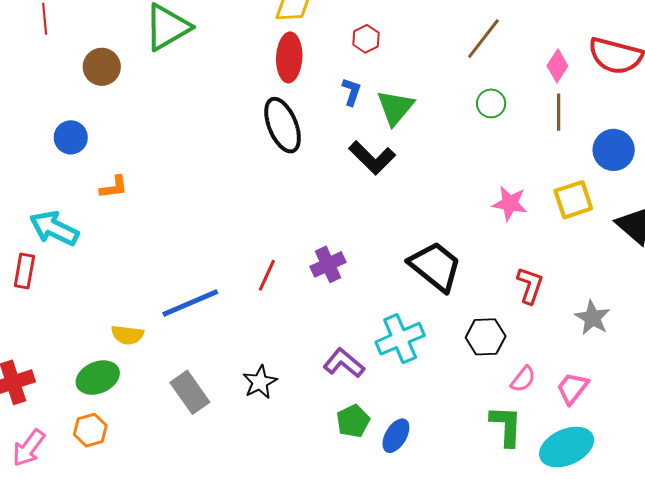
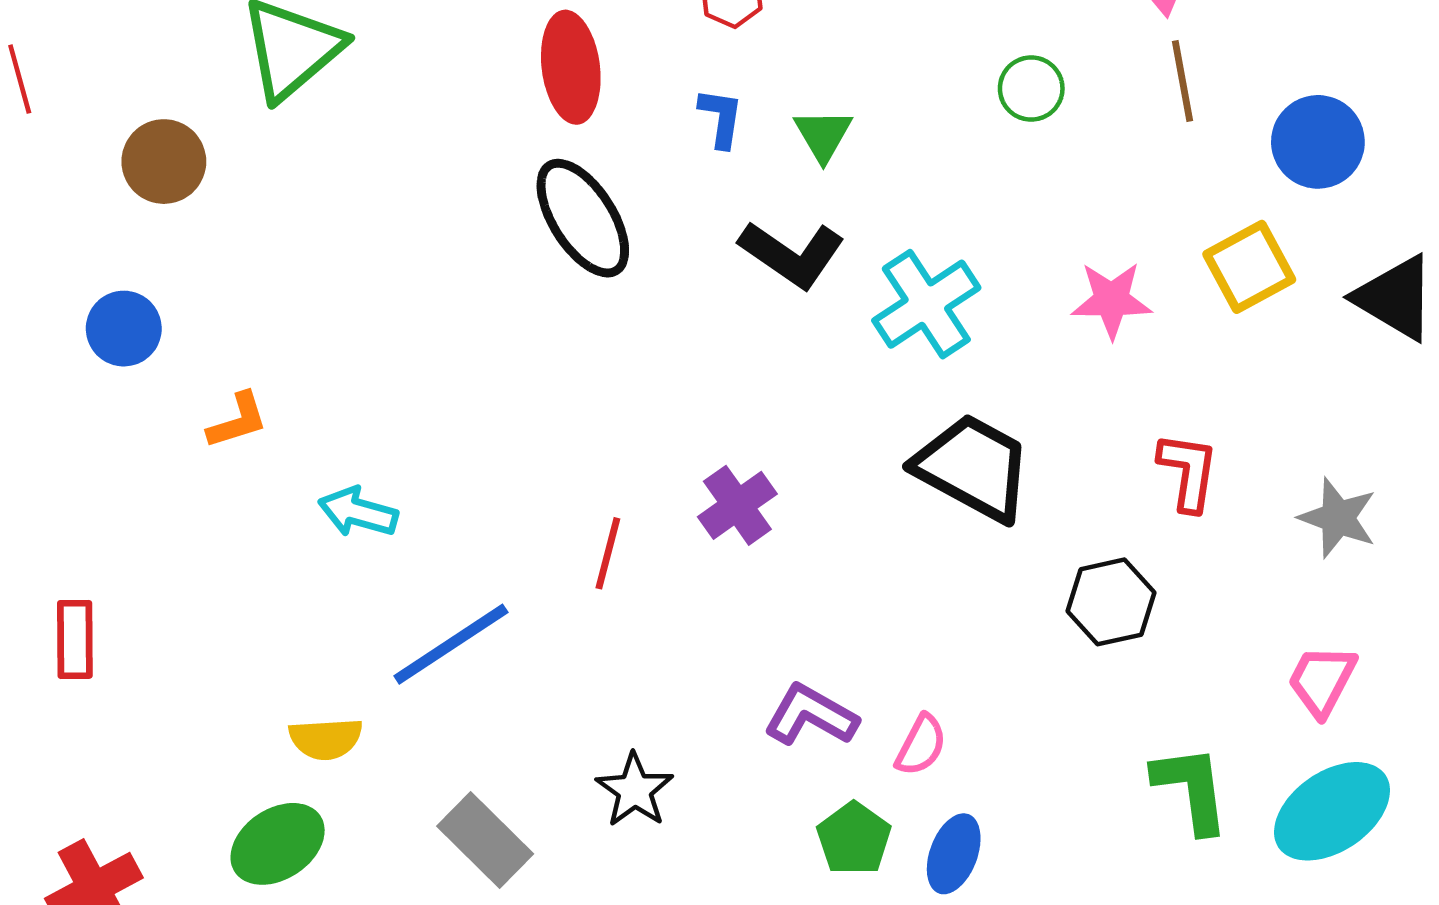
green triangle: (395, 107) -> (823, 135), size x0.7
cyan arrow: (54, 228) -> (358, 512), moved, size x0.7
cyan cross: (400, 339) -> (926, 304), moved
pink semicircle: (523, 379) -> (921, 745), moved

